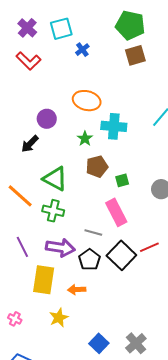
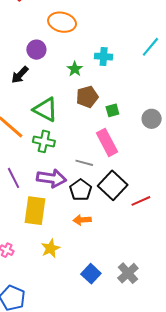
orange ellipse: (87, 101) -> (62, 22), moved
cyan cross: (114, 126) -> (104, 57), size x0.7
red line: (149, 247) -> (141, 201), moved
orange arrow: (77, 290) -> (82, 220), moved

